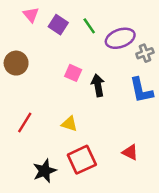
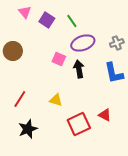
purple ellipse: (120, 38) -> (83, 43), moved
red triangle: (130, 152) -> (105, 115), moved
red square: (82, 160) -> (79, 124), moved
black star: (45, 171) -> (28, 129), moved

